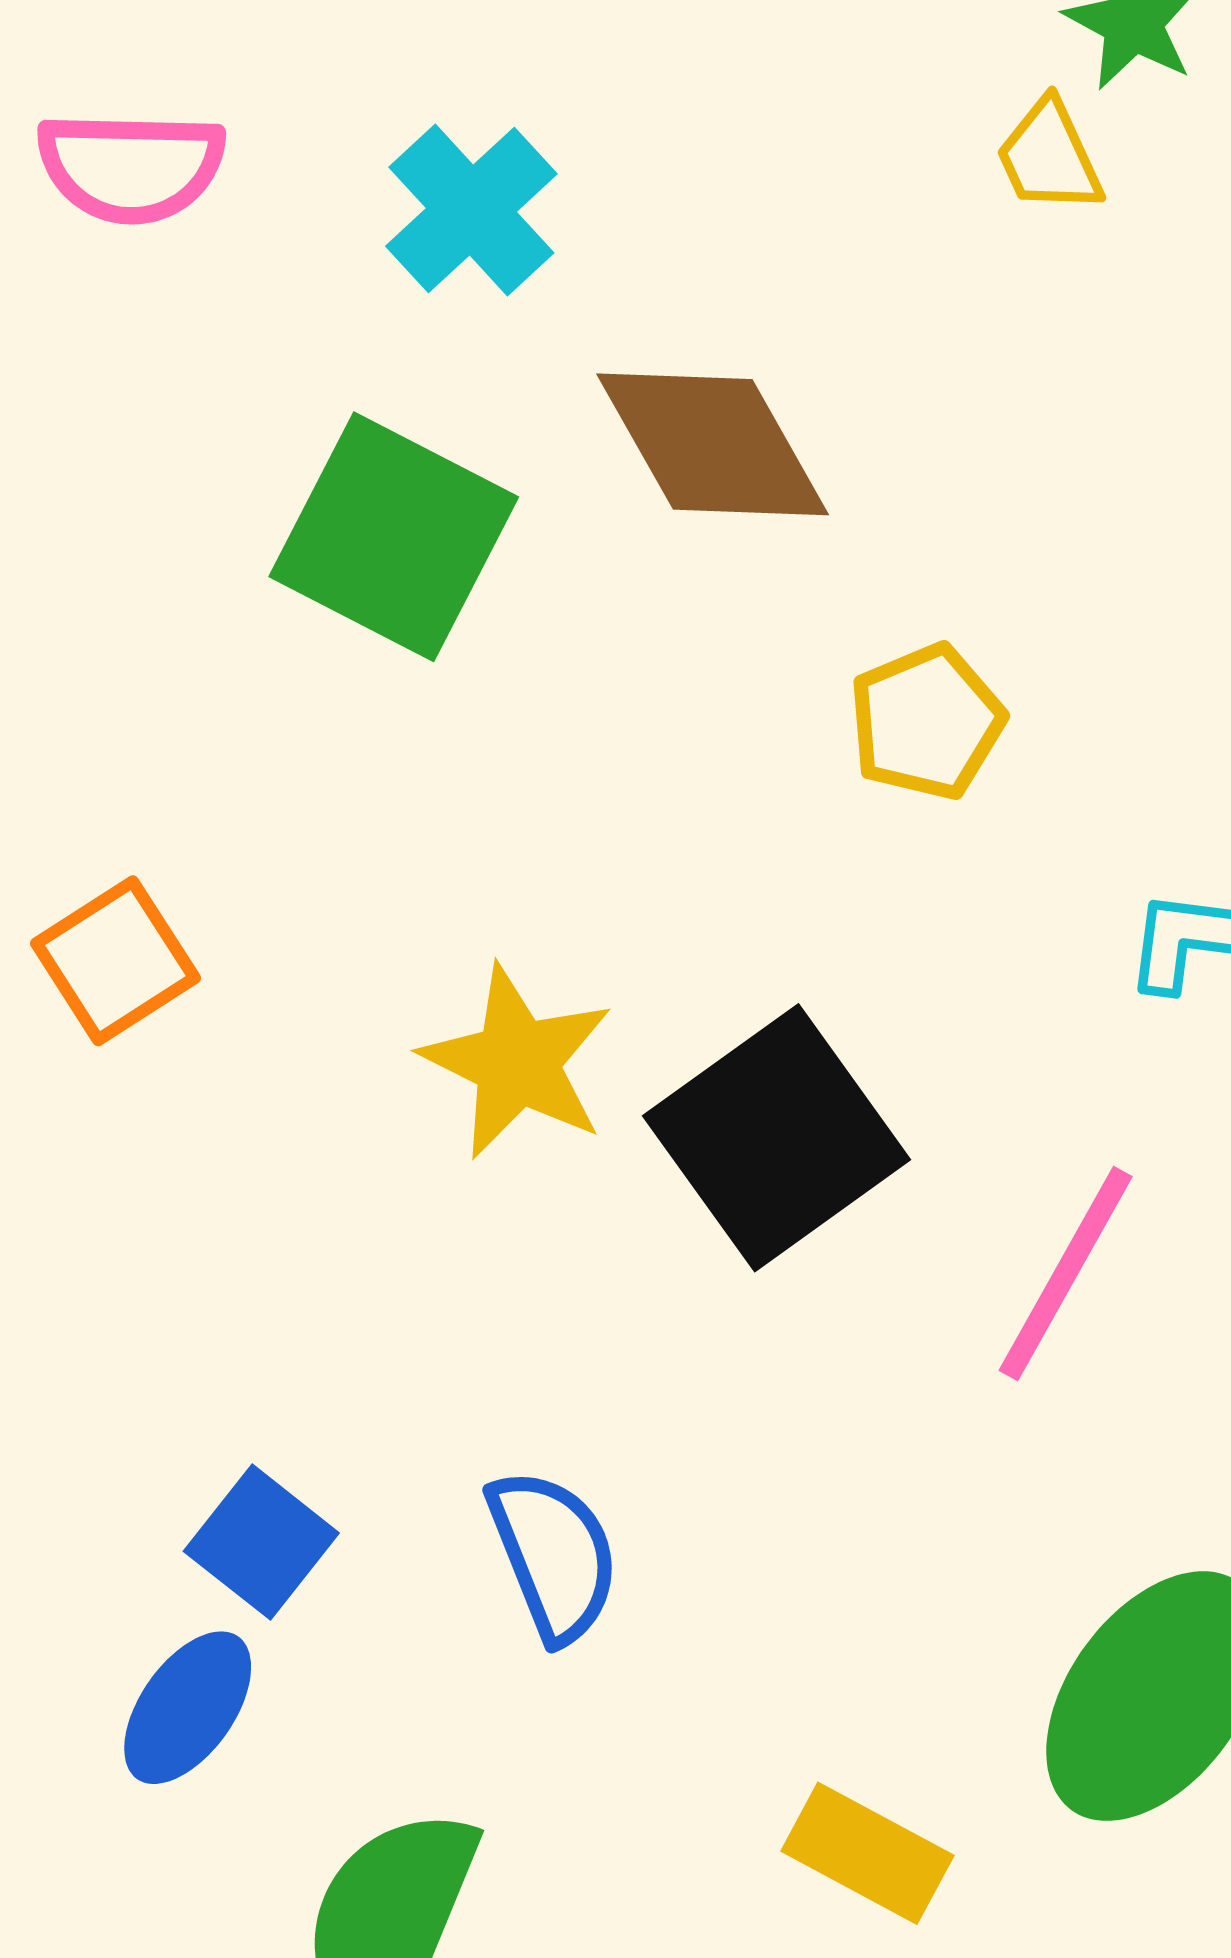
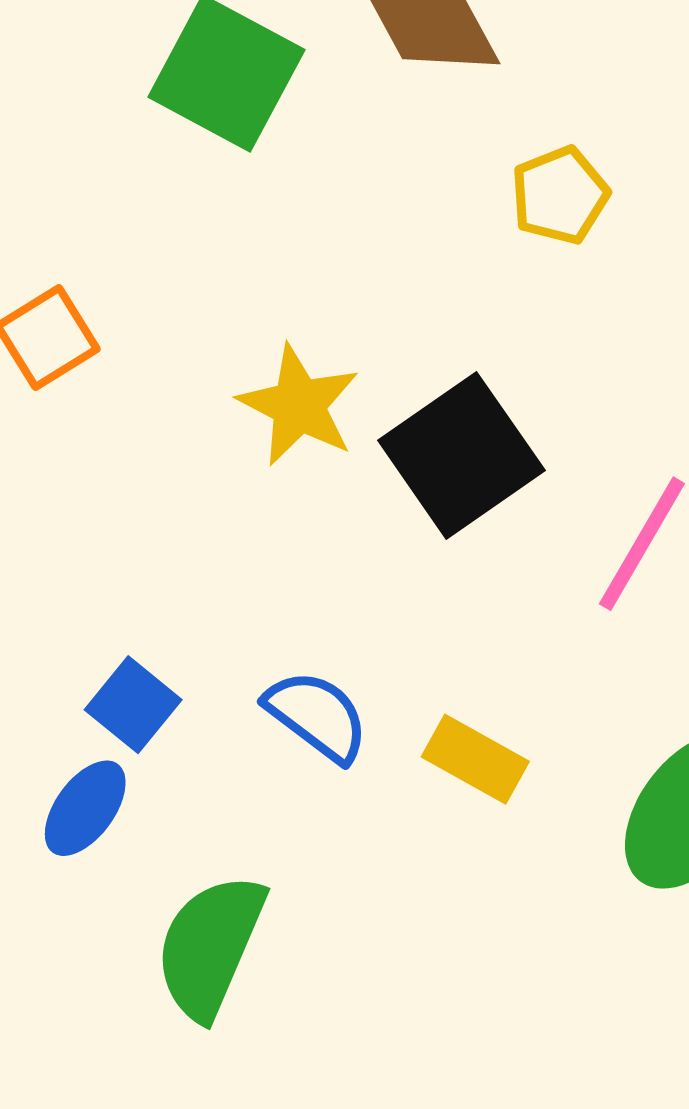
blue semicircle: (554, 1555) -> (317, 716), turned -32
yellow rectangle: (867, 1853) -> (475, 759), moved

